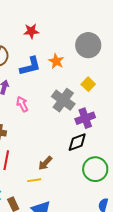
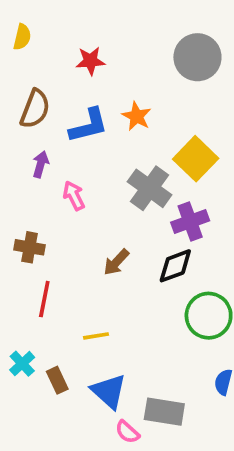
gray circle: (88, 45) -> (197, 57), moved
yellow square: (88, 84) -> (196, 159), size x1.6
brown arrow: (45, 163) -> (116, 262), moved

